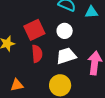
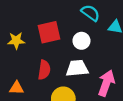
red semicircle: (37, 54) -> (44, 70), moved

